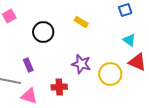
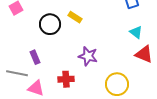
yellow rectangle: (81, 22) -> (75, 17), moved
yellow circle: (110, 74) -> (117, 84), moved

